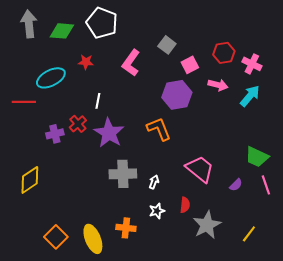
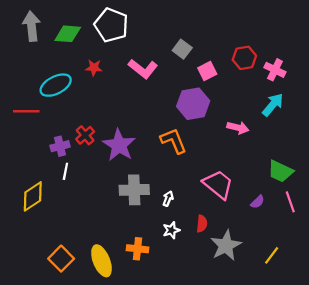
pink L-shape: (131, 63) -> (143, 69), turned -88
pink arrow: (218, 85) -> (238, 128), moved
white line: (98, 101) -> (65, 171), moved

